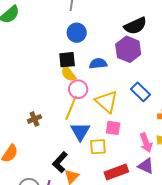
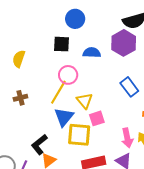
yellow semicircle: (68, 74) -> (19, 59), moved, turned 48
yellow triangle: (107, 102) -> (85, 101), moved, size x0.7
pink square: (113, 128) -> (97, 118), turned -35
yellow square: (98, 147) -> (79, 135), size x1.4

